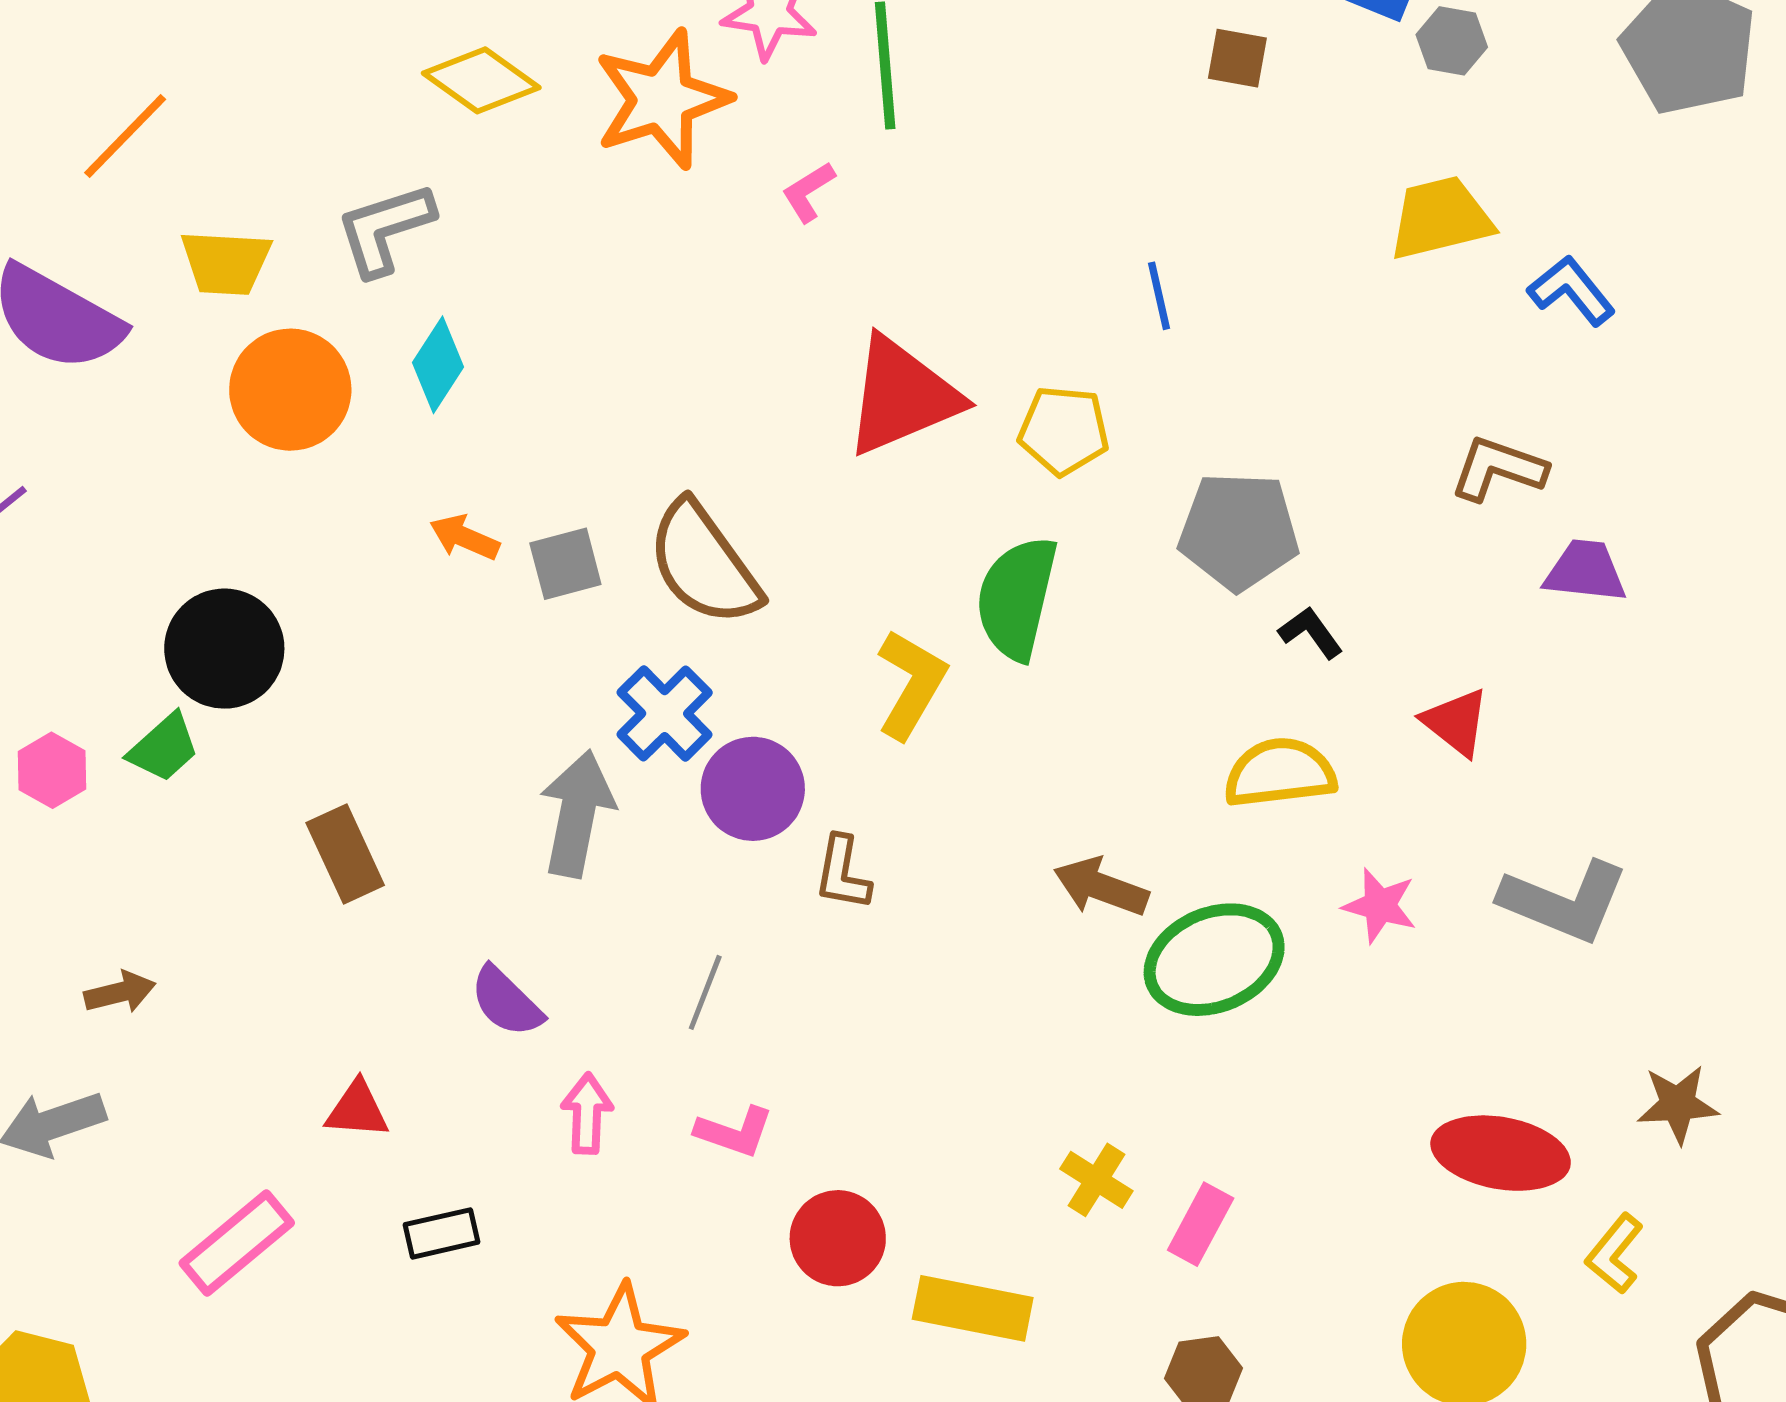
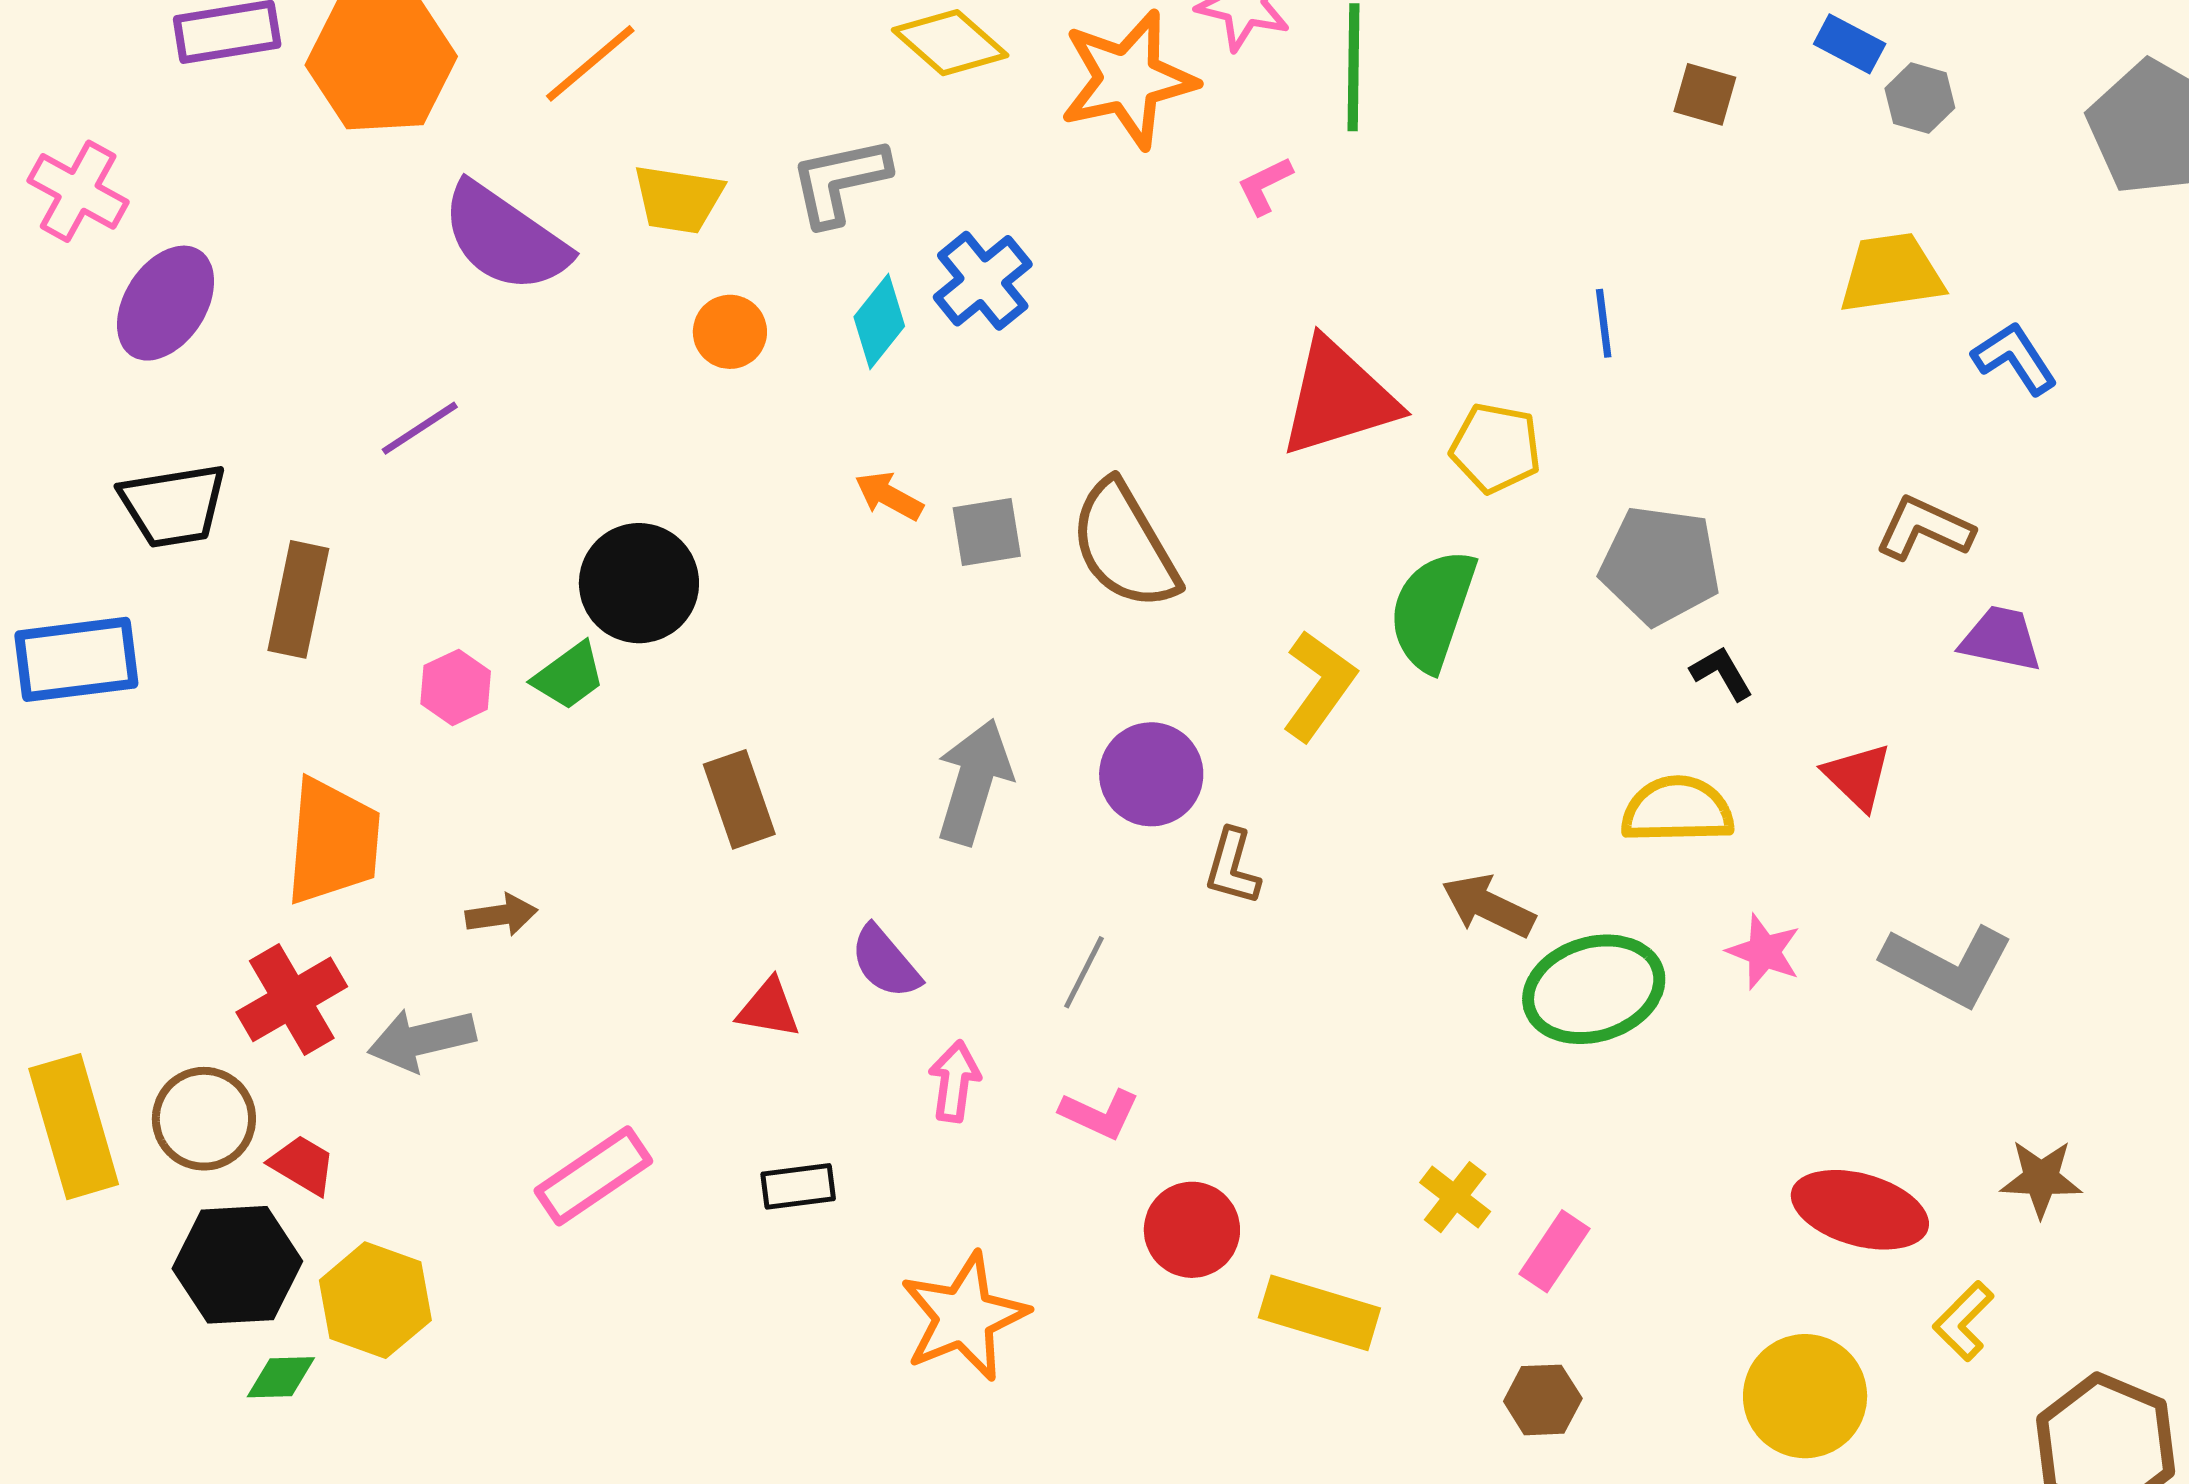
orange circle: (290, 390) -> (730, 332), size x0.6
blue cross: (665, 714) -> (983, 281), moved
red triangle: (357, 1110) -> (769, 1008), moved

